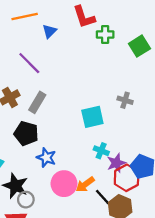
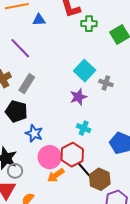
blue triangle: (49, 31) -> (39, 20), turned 40
cyan square: (92, 117) -> (85, 71), moved, turned -35
purple star: (116, 163) -> (78, 97), moved
red hexagon: (127, 178) -> (72, 155), moved
orange arrow: (85, 184) -> (56, 175), moved

